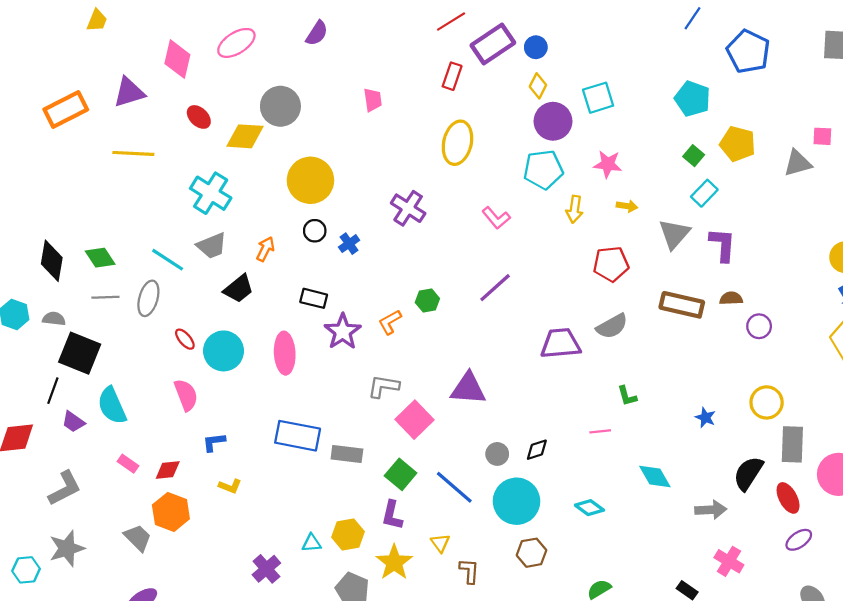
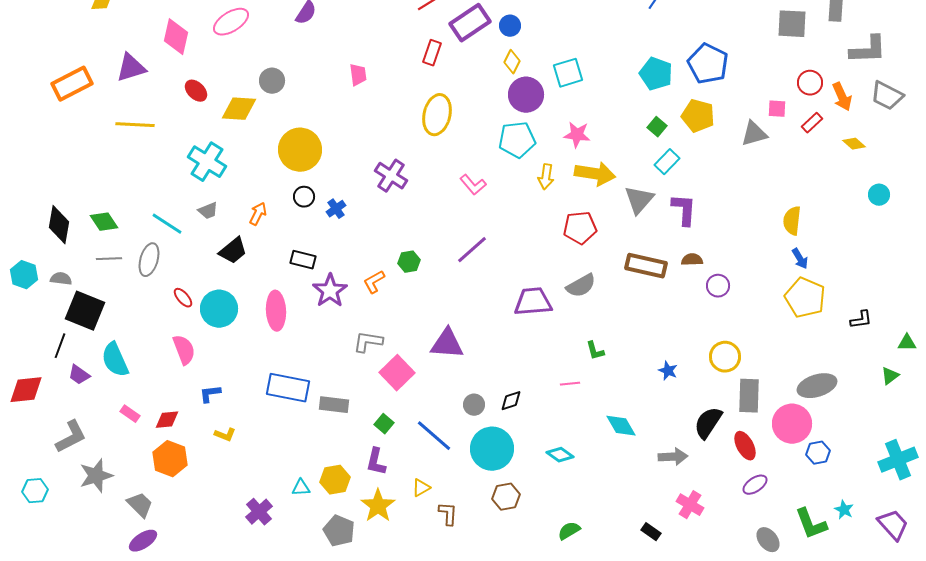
blue pentagon: (748, 52) -> (708, 64), moved
gray circle: (280, 106) -> (272, 81), size x0.7
yellow arrow: (627, 206) -> (595, 174), size x2.0
gray trapezoid: (212, 246) -> (208, 211), size x0.7
green square: (401, 474) -> (384, 424), size x0.7
gray trapezoid: (138, 538) -> (140, 505), moved
yellow triangle: (440, 543) -> (421, 488), turned 36
gray star: (67, 548) -> (96, 476), moved
cyan hexagon: (26, 570) -> (35, 491), moved

